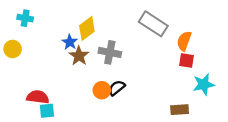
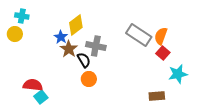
gray rectangle: (153, 24) -> (139, 35), moved
yellow circle: (13, 49) -> (15, 34), moved
red square: (186, 60) -> (163, 53), turned 32
black semicircle: (117, 88) -> (84, 60), moved, turned 98
cyan square: (47, 111) -> (41, 97), turned -32

